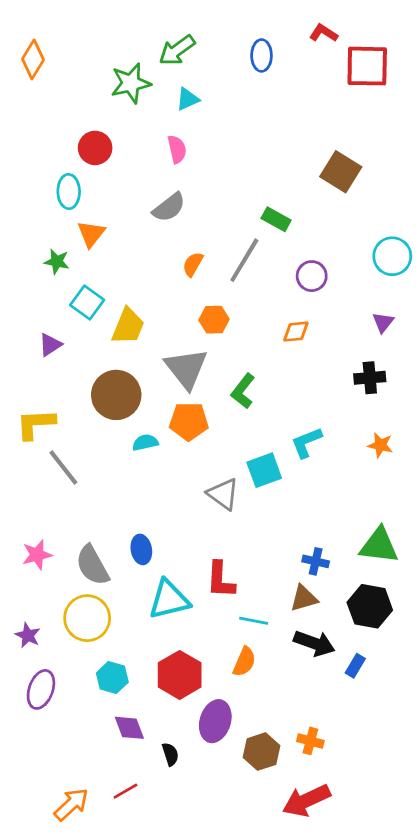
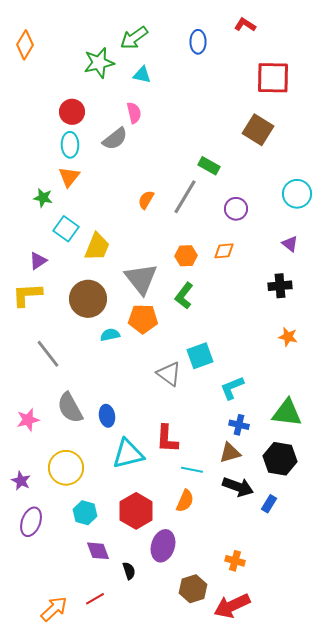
red square: (367, 66) -> (273, 78), moved
cyan triangle: (188, 99) -> (142, 75), turned 36
cyan ellipse: (69, 192) -> (70, 145), moved
gray semicircle: (169, 207) -> (115, 139), moved
orange hexagon: (214, 320) -> (186, 256), moved
purple triangle: (383, 322) -> (290, 244), turned -30
yellow L-shape: (36, 424) -> (27, 295), moved
cyan L-shape: (306, 442) -> (232, 388), moved
gray semicircle: (92, 565) -> (70, 408), moved
brown hexagon: (262, 752) -> (193, 589), moved

